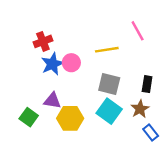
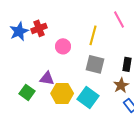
yellow line: (107, 50) -> (93, 35), turned -66
blue star: (52, 64) -> (19, 31), moved
cyan square: (109, 111) -> (88, 97), moved

